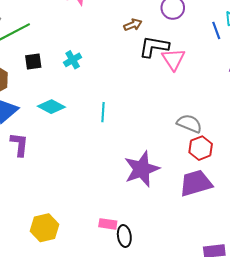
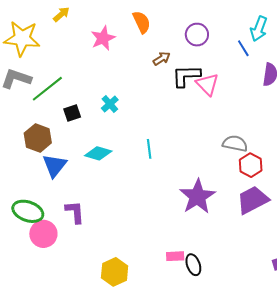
purple L-shape: (19, 144) -> (75, 212), moved

